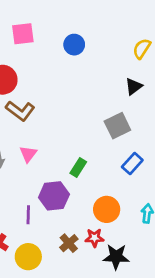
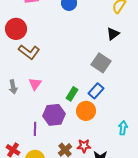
gray square: (117, 126) -> (101, 63), turned -30
blue rectangle: (132, 163) -> (96, 91), moved
orange circle: (107, 209) -> (86, 111), moved

